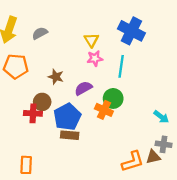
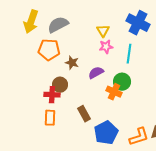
gray semicircle: (40, 33) -> (58, 25), size x1.5
orange pentagon: (16, 66) -> (49, 50), moved
blue pentagon: (67, 117) -> (106, 133), moved
brown rectangle: (70, 135) -> (84, 114), turned 56
orange rectangle: (26, 165) -> (50, 118), moved

